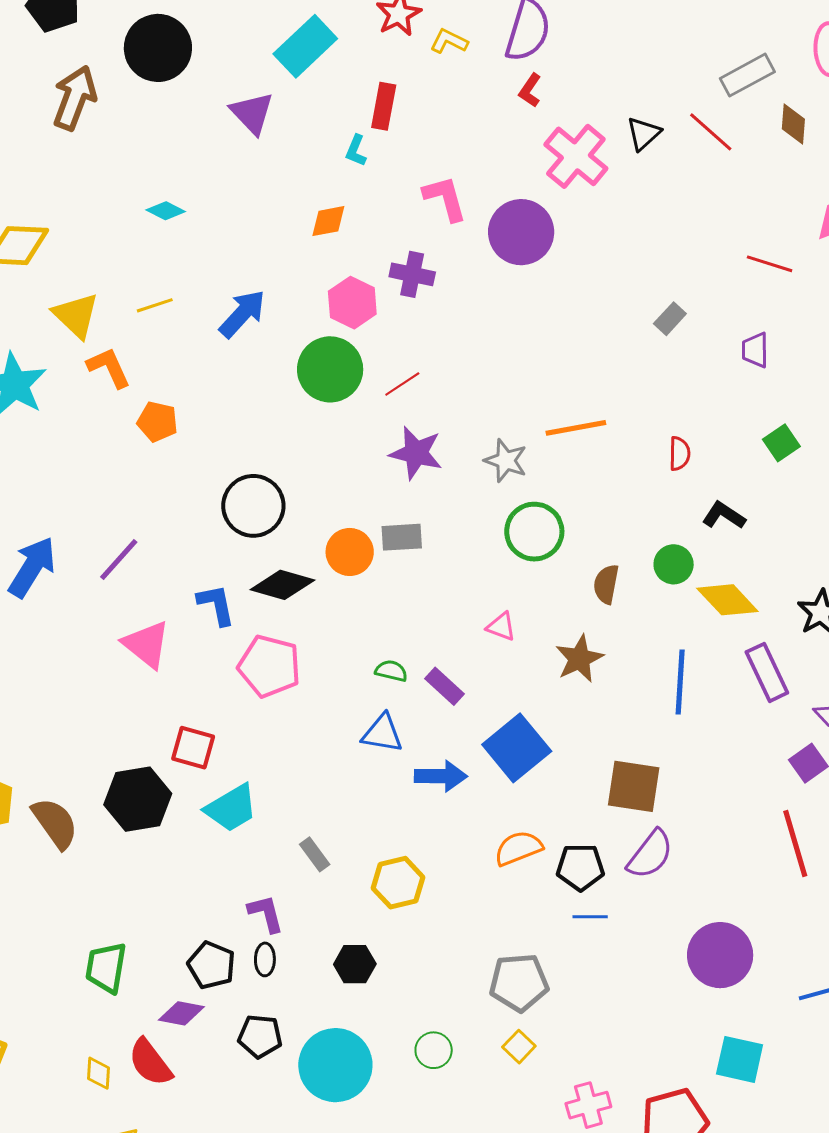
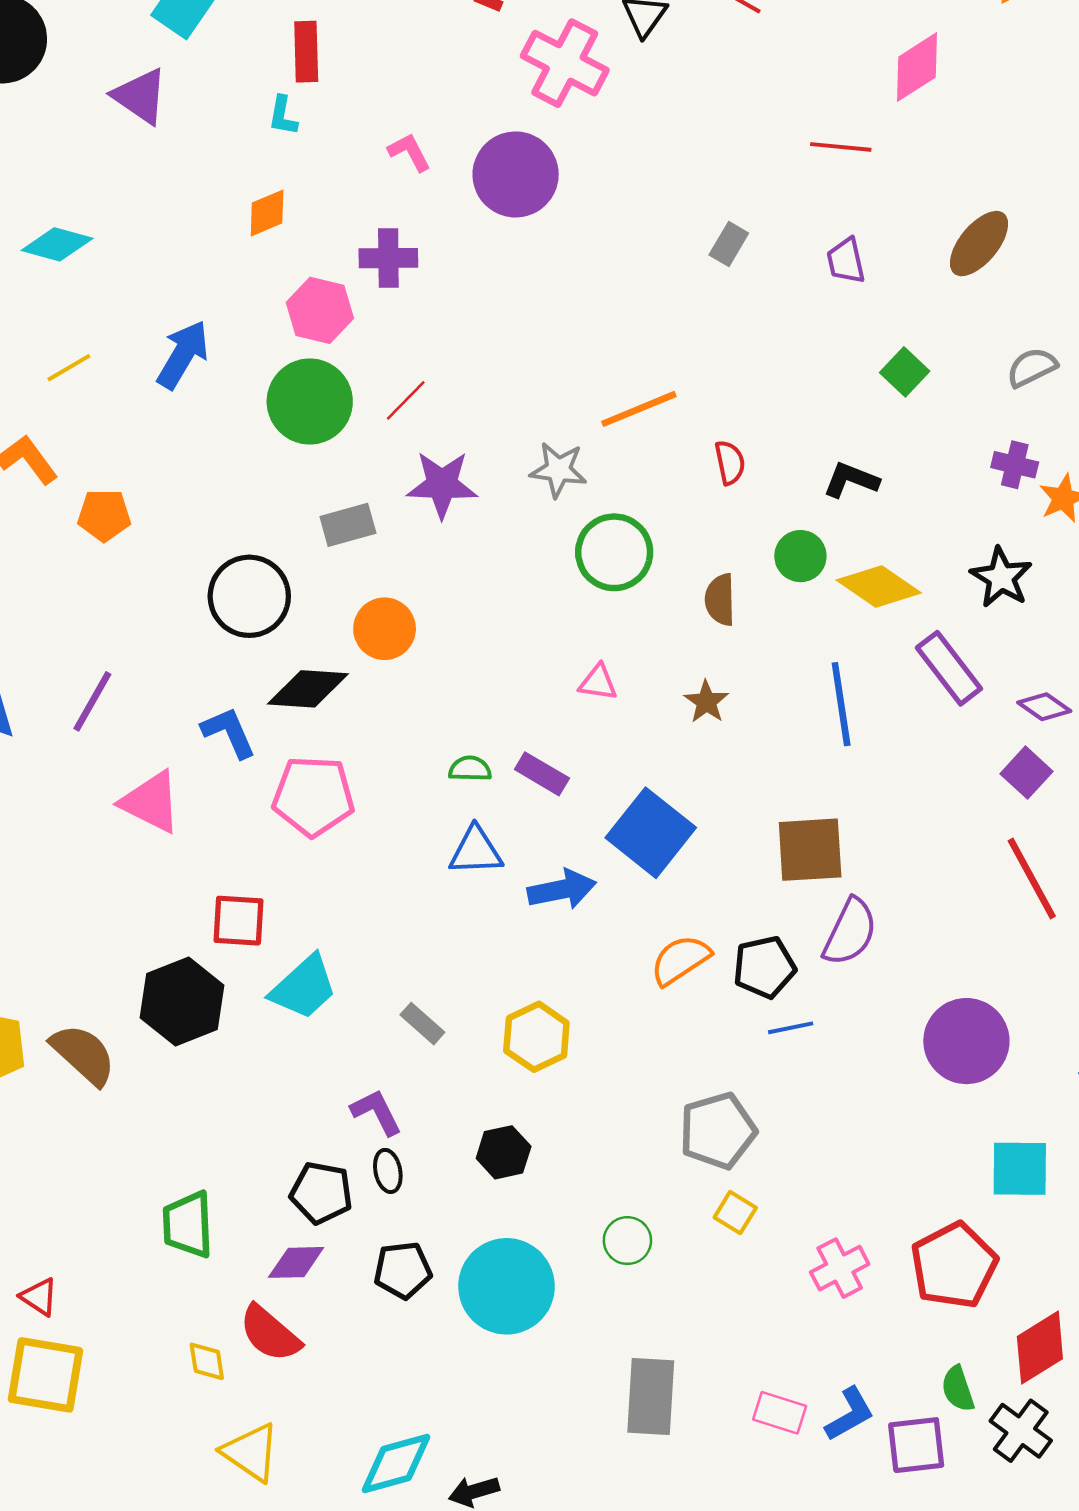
pink L-shape: (445, 198) -> (409, 152), size x0.7
cyan diamond: (166, 211) -> (57, 244), size x1.4
red semicircle: (679, 454) -> (730, 463), moved
gray rectangle: (402, 537) -> (348, 525), moved
brown star: (579, 659) -> (706, 702), size x0.7

